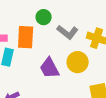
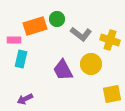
orange rectangle: (26, 37) -> (35, 26), moved, turned 70

